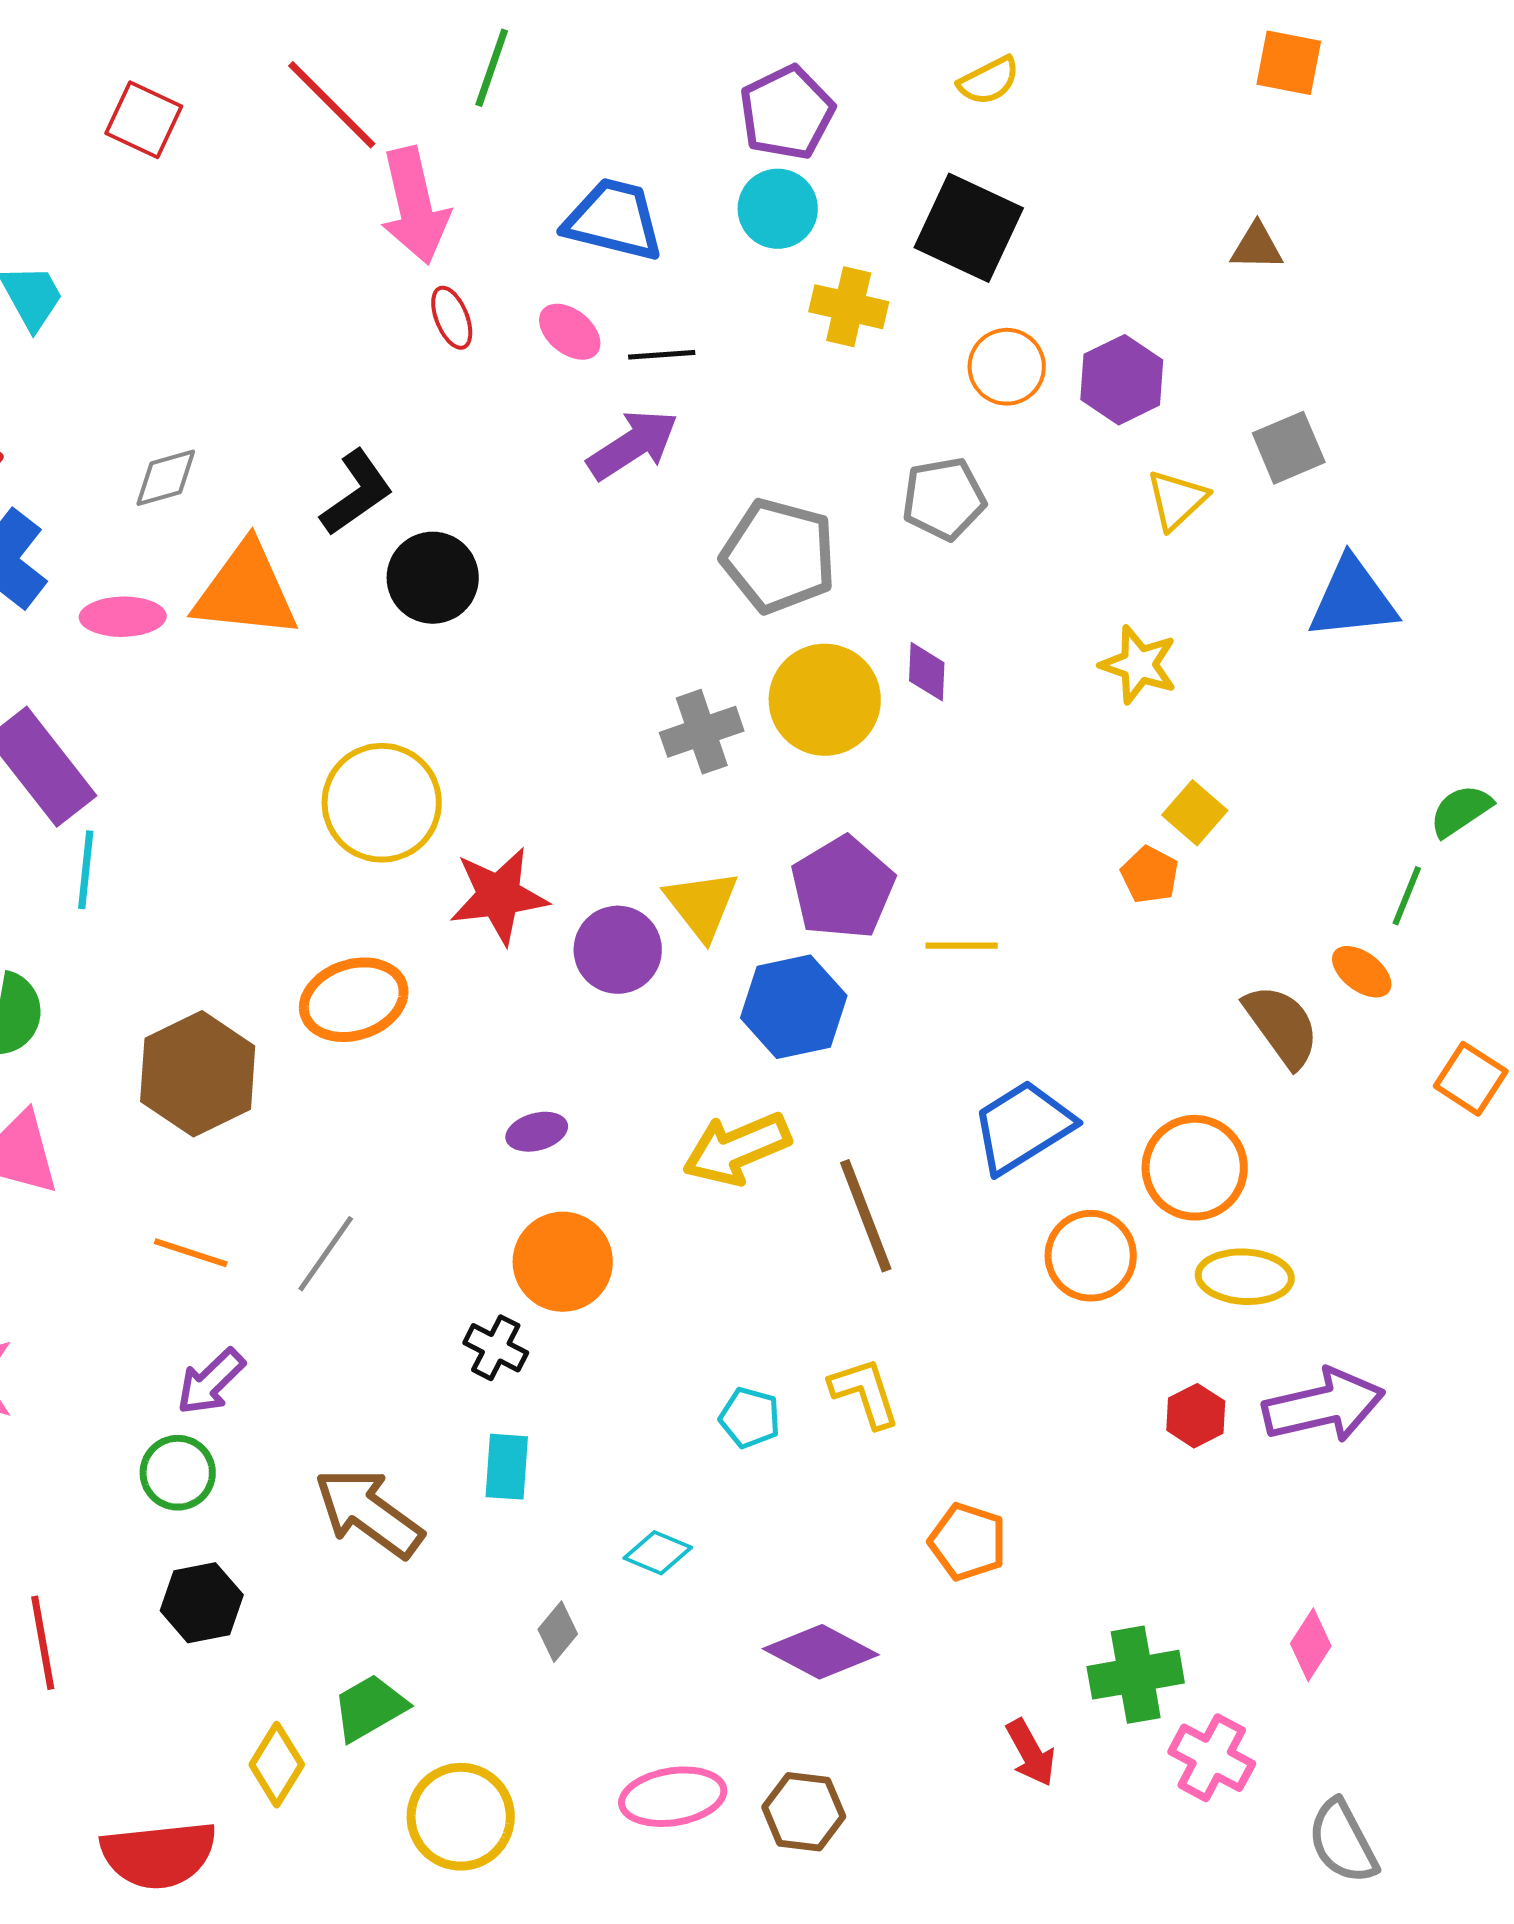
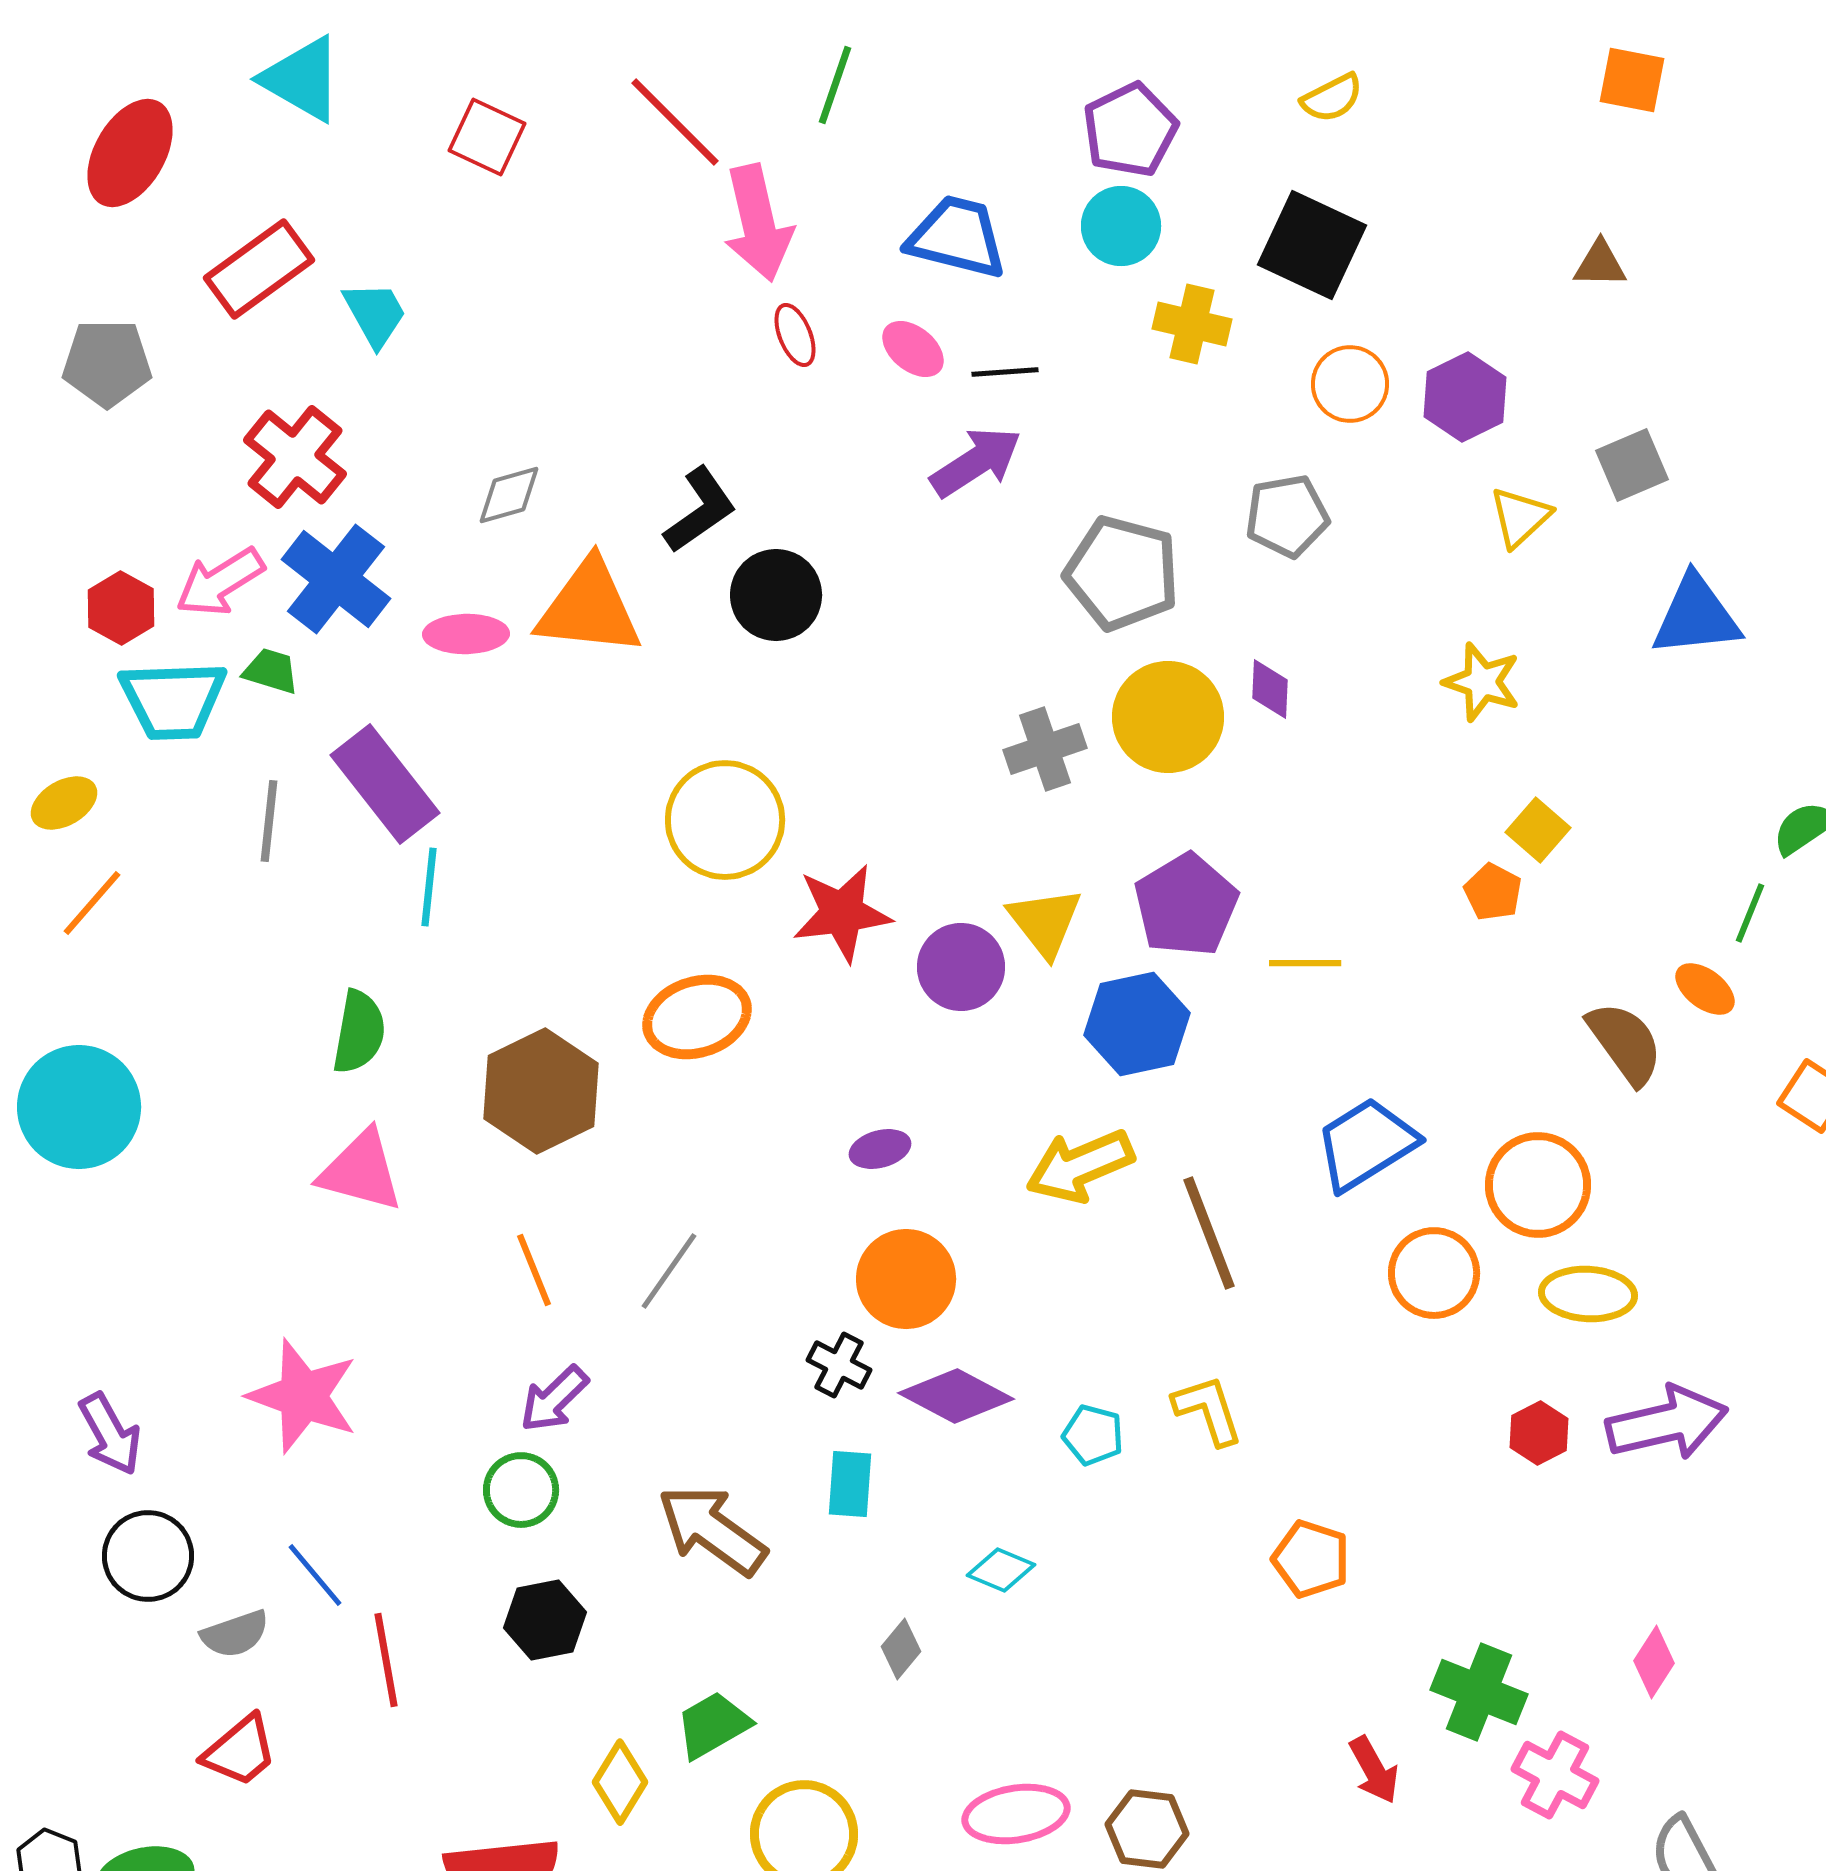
orange line: (191, 1253) -> (534, 1270), turned 50
purple diamond: (821, 1652) -> (956, 1396), moved
green cross: (1136, 1675) -> (1479, 1692), turned 32

